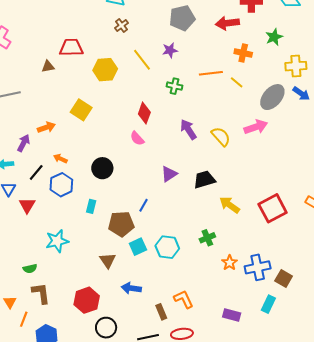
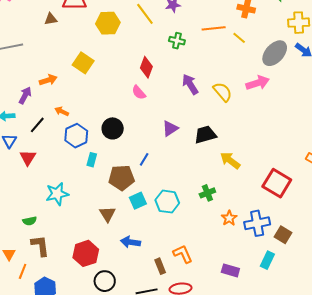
black circle: (102, 168) -> (113, 128), moved
blue hexagon: (61, 185) -> (76, 136), moved
red square: (273, 208) -> (277, 183), moved, turned -32

